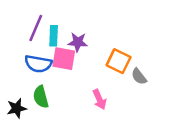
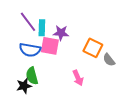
purple line: (36, 28) -> (28, 22), turned -60
black star: (17, 108) -> (24, 86), moved

